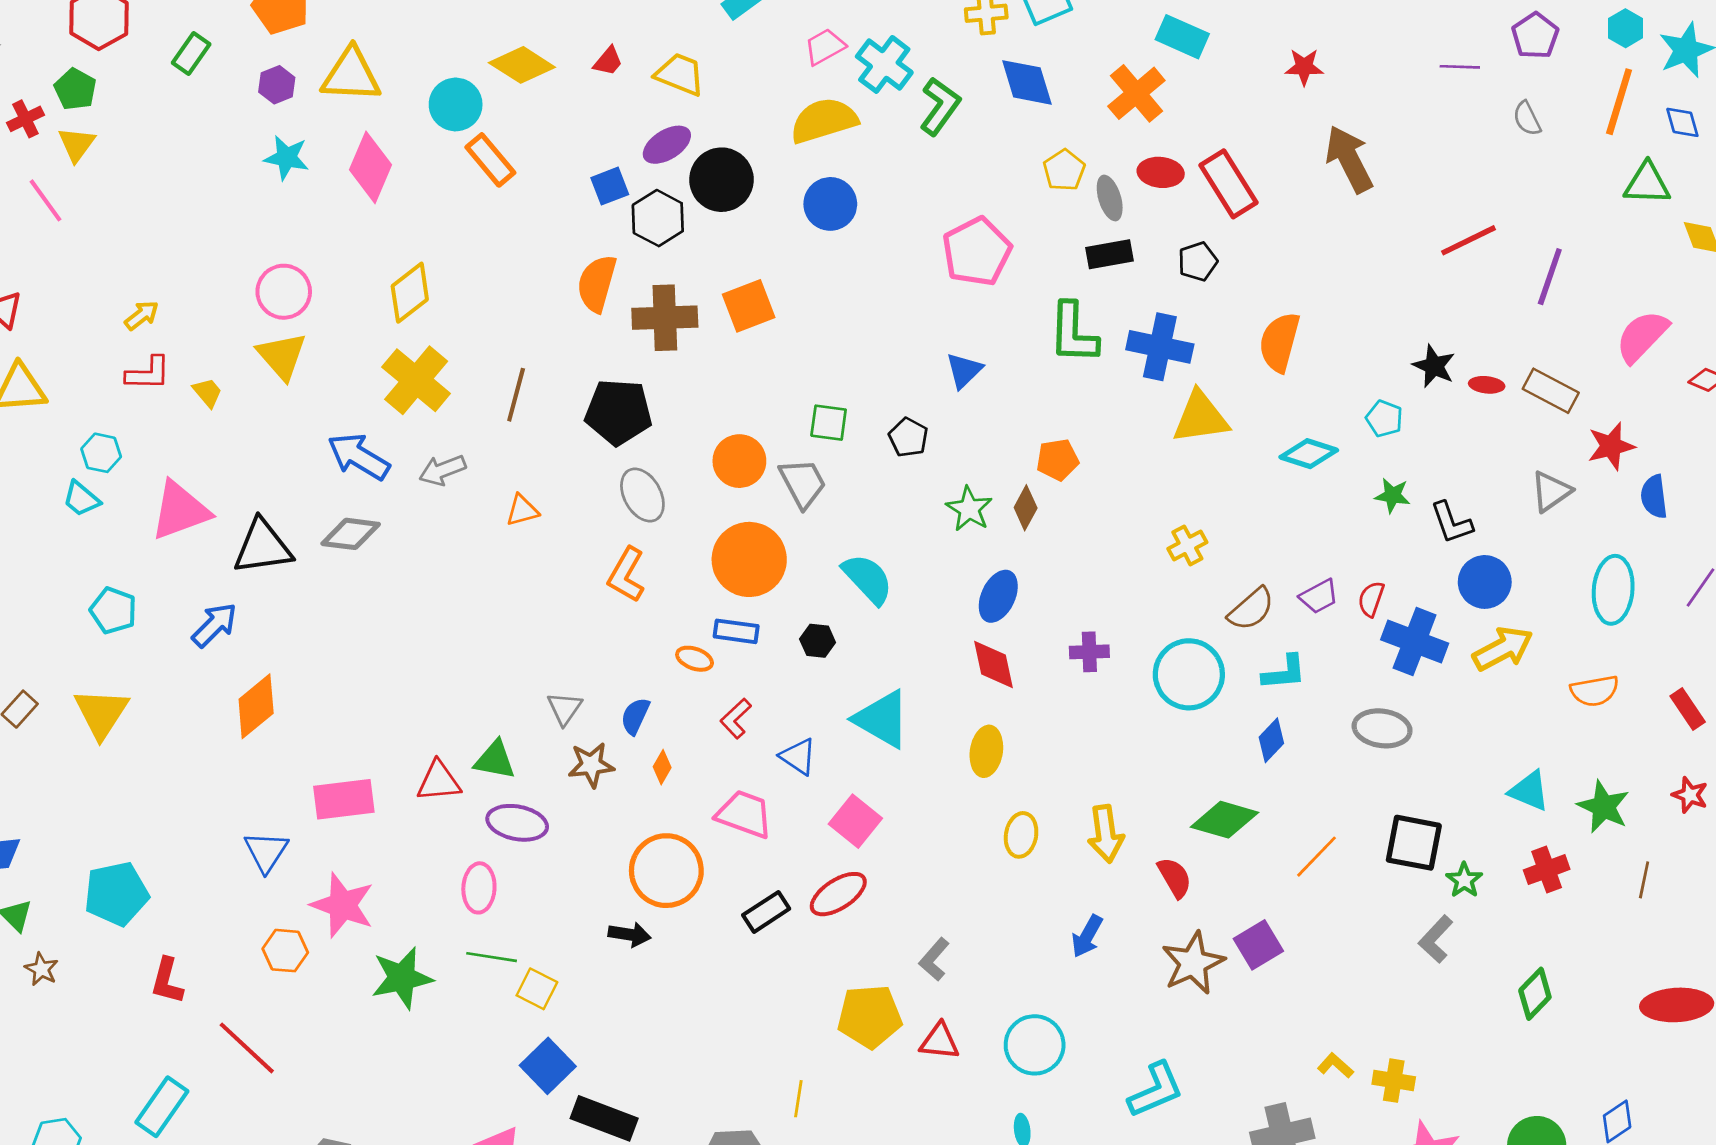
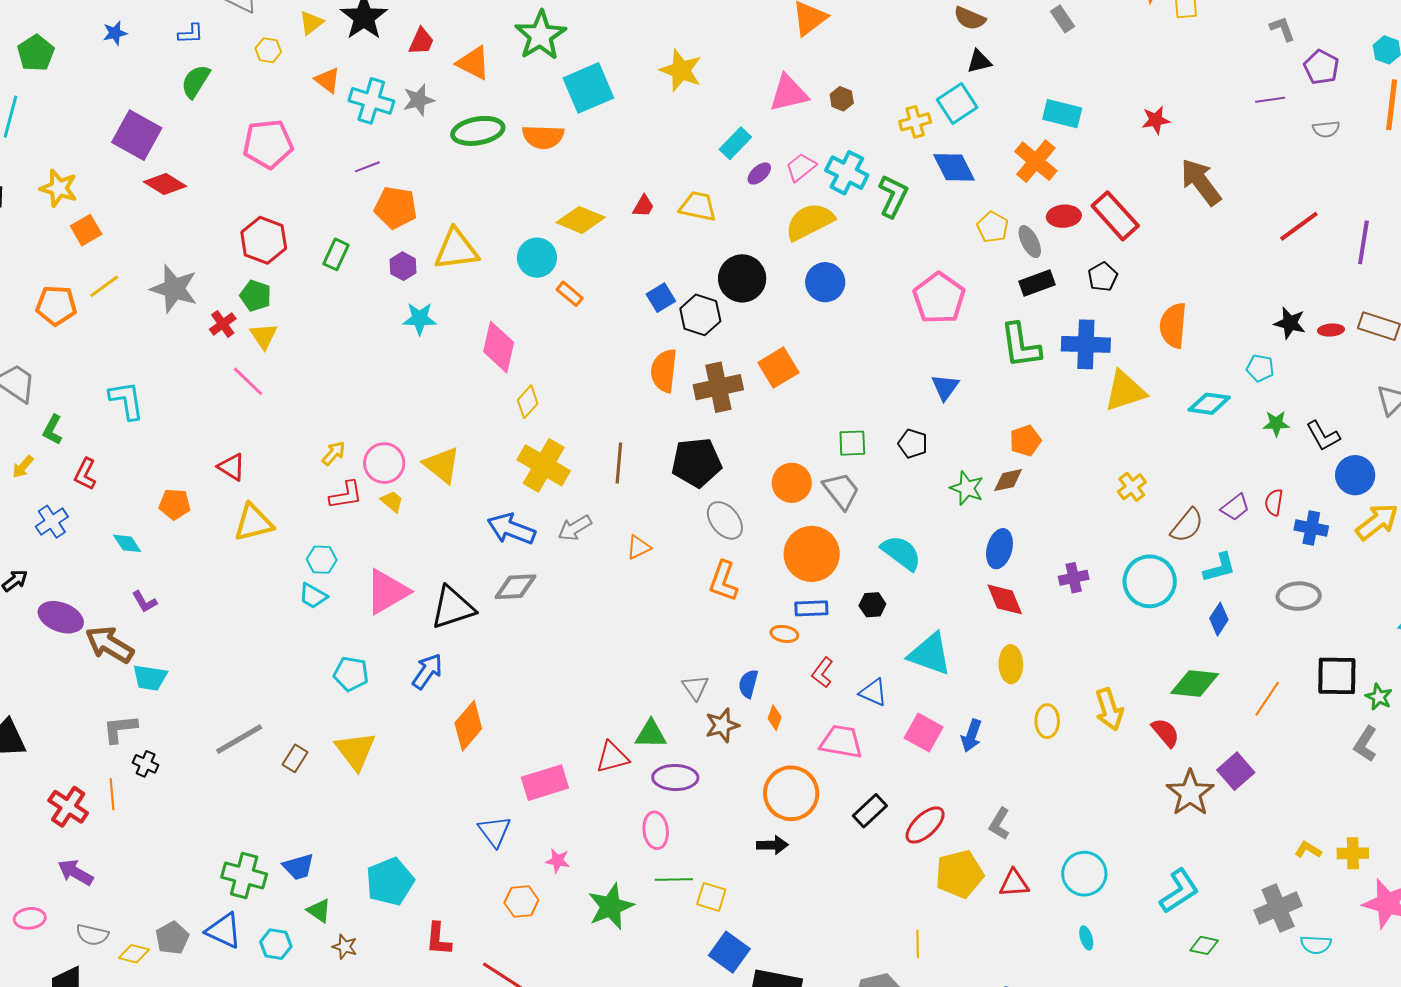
gray semicircle: (1527, 119) -> (1326, 129), turned -60
purple ellipse: (667, 145) -> (759, 173), moved, size x0.7
orange rectangle: (490, 160) -> (570, 294), size x0.7
pink diamond: (371, 167) -> (499, 347), moved
pink circle: (284, 292) -> (384, 463), moved
yellow diamond: (410, 293) -> (528, 402), size x0.7
brown diamond: (1026, 508) -> (1008, 480), turned 60
blue cross: (1415, 641) -> (1311, 528), size x0.7
red ellipse: (838, 894) -> (925, 825), moved
pink star: (343, 905) -> (558, 861), size x0.5
blue arrow: (1087, 936) -> (971, 736), moved

